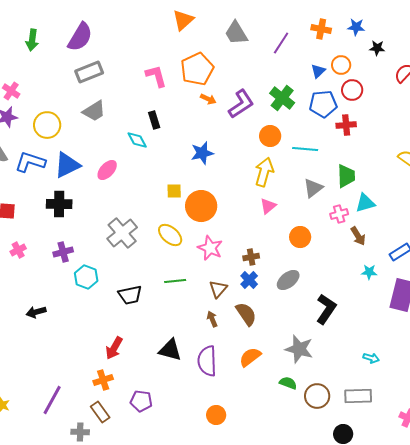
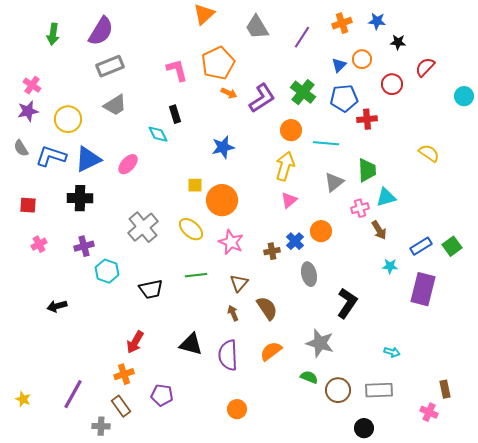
orange cross: (321, 29) -> (342, 23), turned -30
red circle: (352, 90) -> (392, 84), moved
blue cross: (249, 280) -> (295, 241), moved
gray ellipse: (288, 280) -> (309, 274), turned -65

